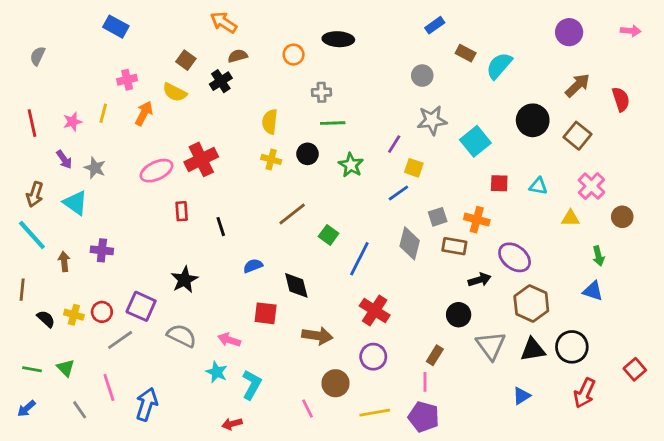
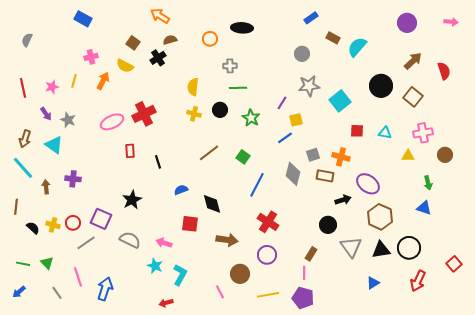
yellow square: (414, 168) -> (296, 120), turned -32
pink cross: (591, 186) -> (423, 133), turned 36
green square: (329, 235) -> (243, 157), moved

